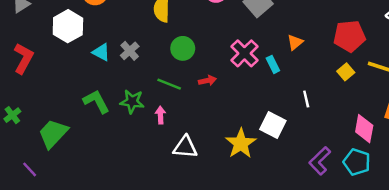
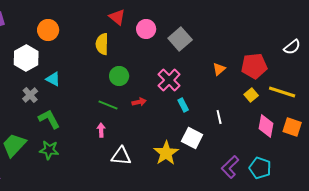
orange triangle: (295, 42) -> (219, 69), moved
gray cross: (130, 51) -> (30, 95), moved
cyan rectangle: (273, 64) -> (183, 105), moved
green star: (132, 102) -> (49, 150), moved
pink diamond: (364, 129) -> (266, 126), moved

